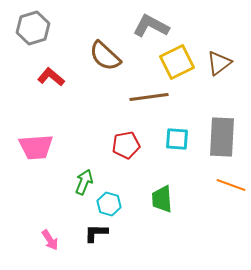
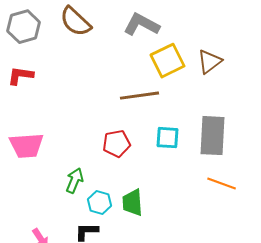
brown semicircle: (105, 56) -> (76, 22), moved
red L-shape: (51, 77) -> (21, 76), moved, turned -32
green trapezoid: (162, 199) -> (133, 203), moved

